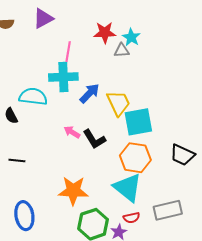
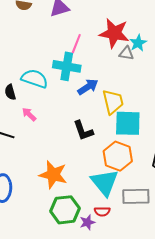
red star: (105, 33) -> (114, 33), size x1.4
pink arrow: (72, 132) -> (29, 114), moved
gray rectangle: (168, 210) -> (136, 196), moved

